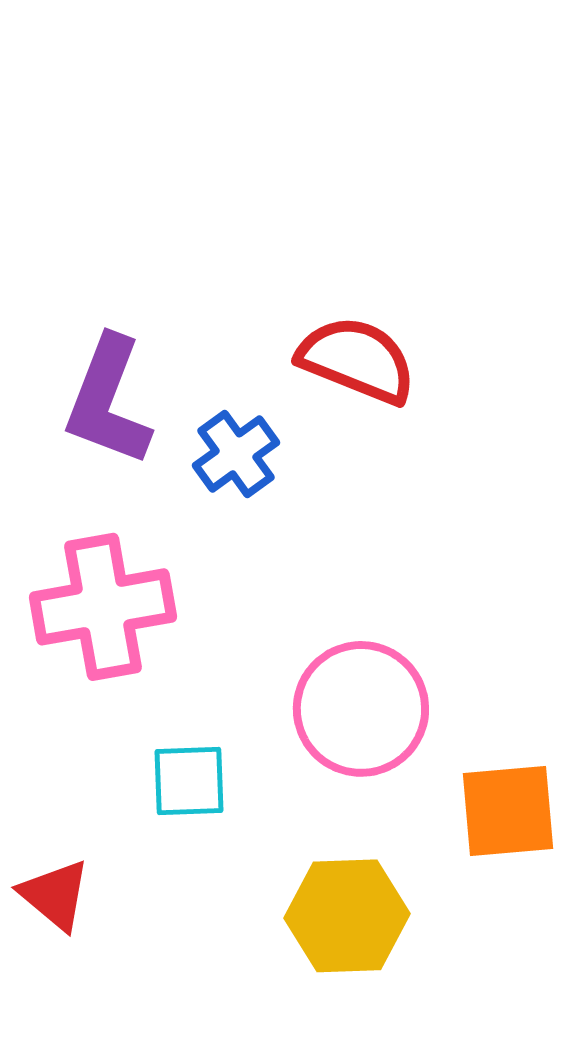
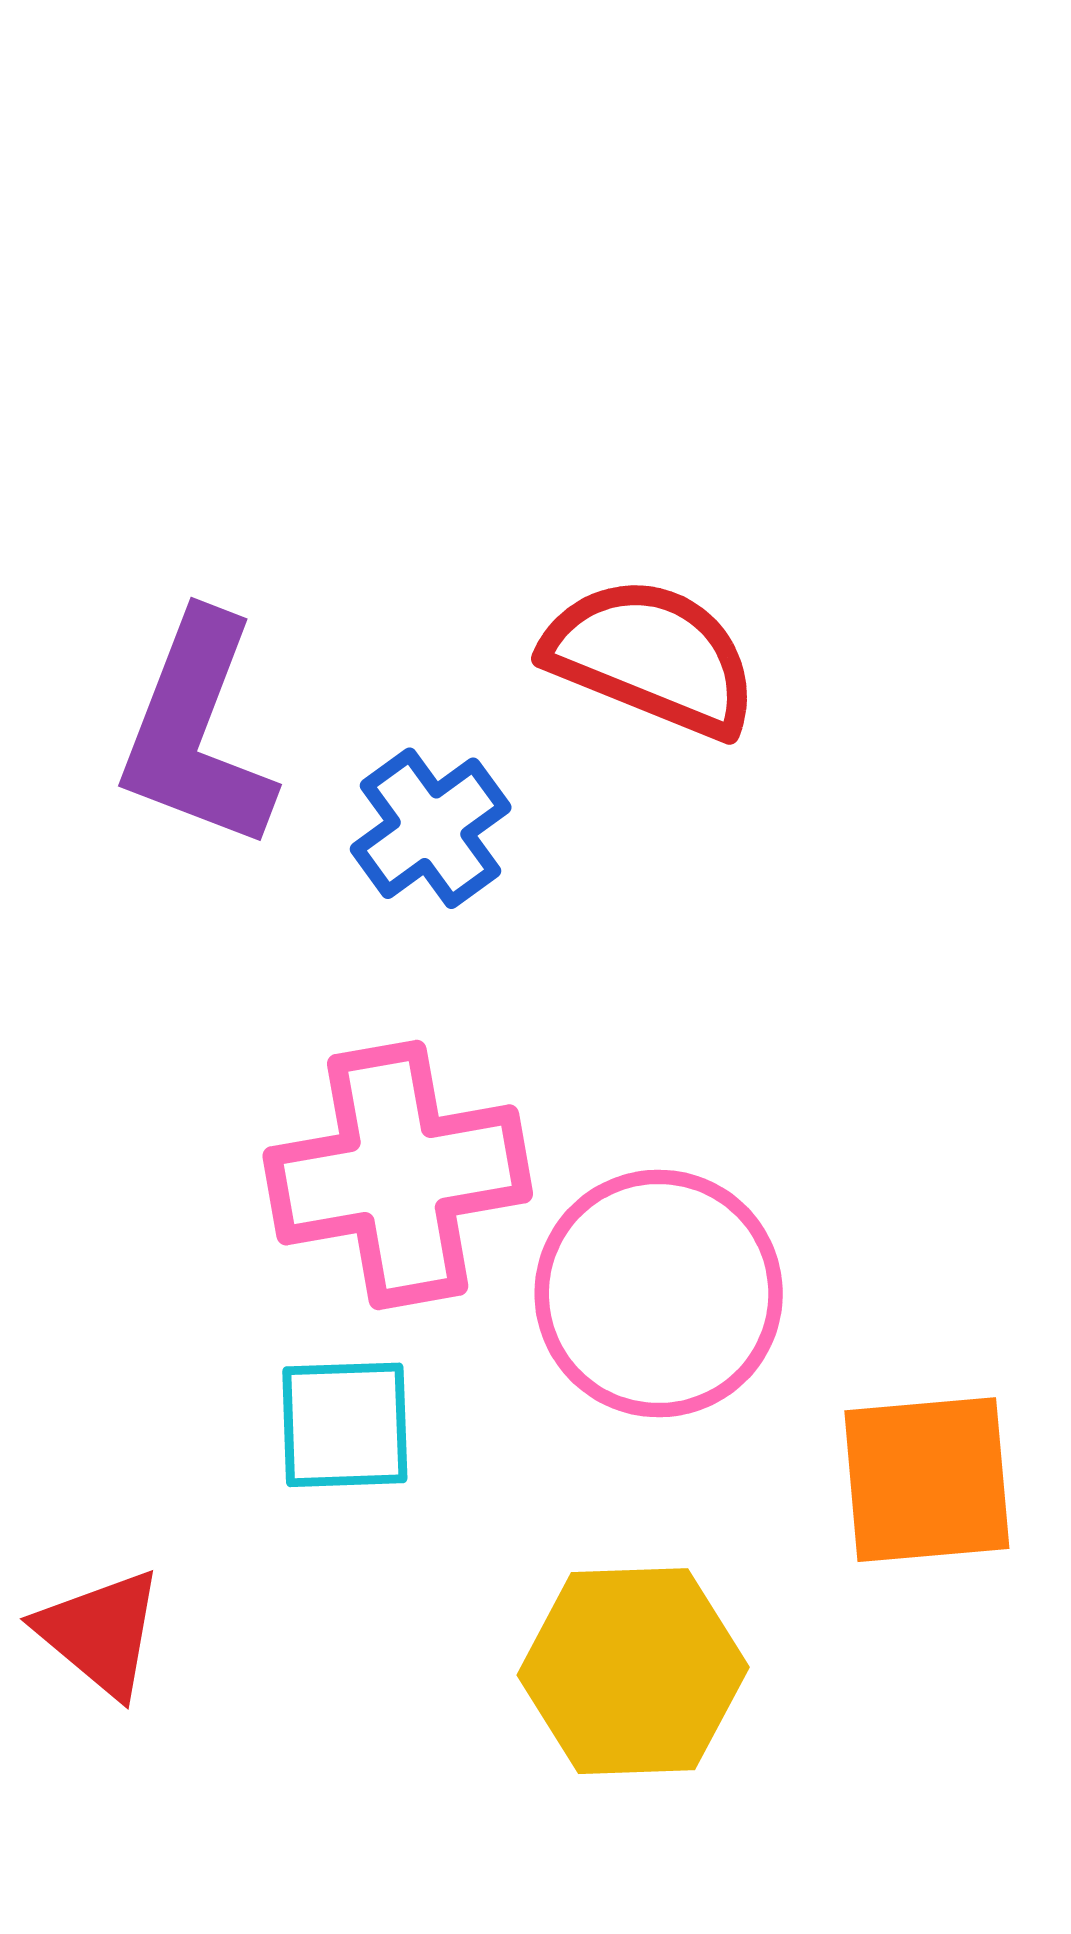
pink cross: (103, 607) -> (398, 1175), moved

